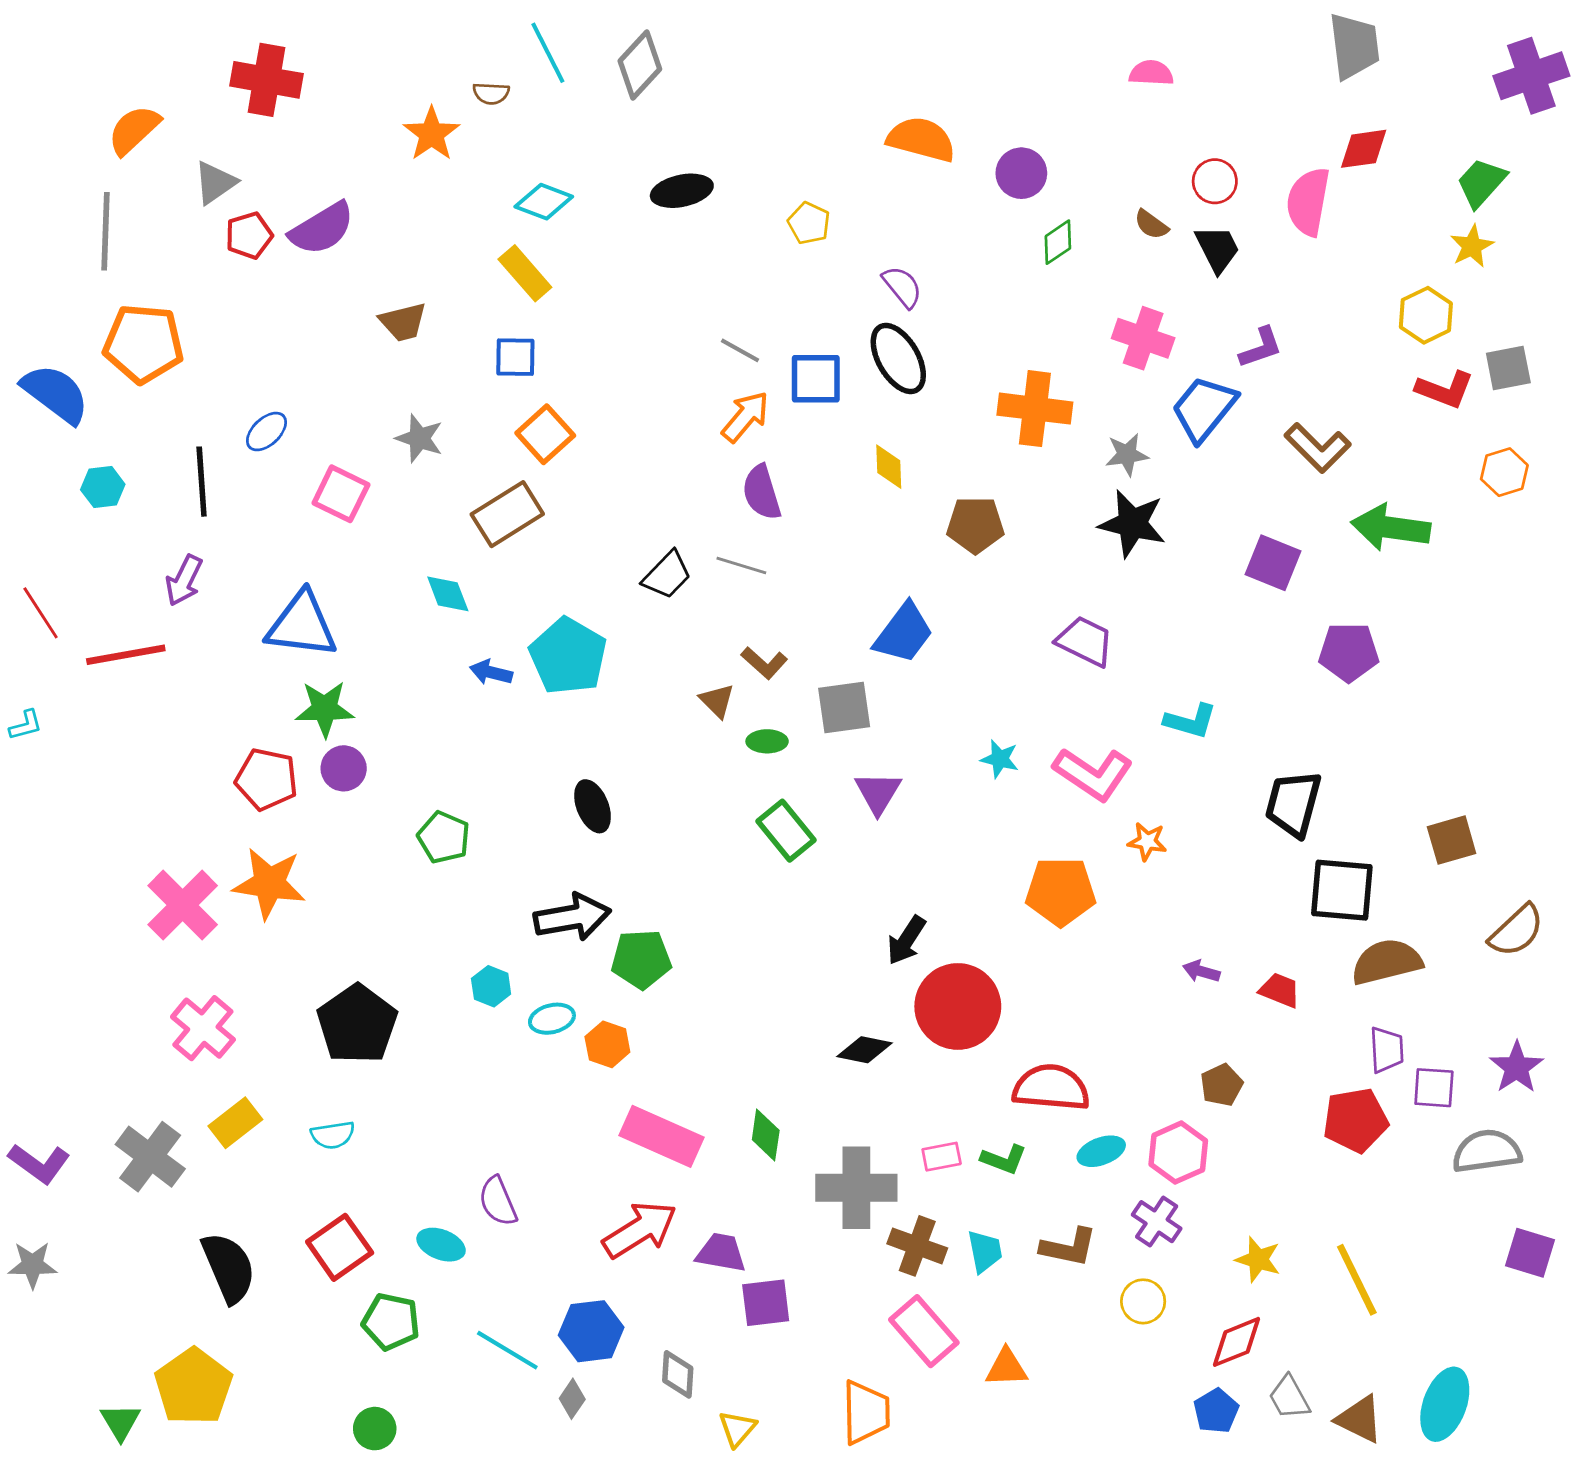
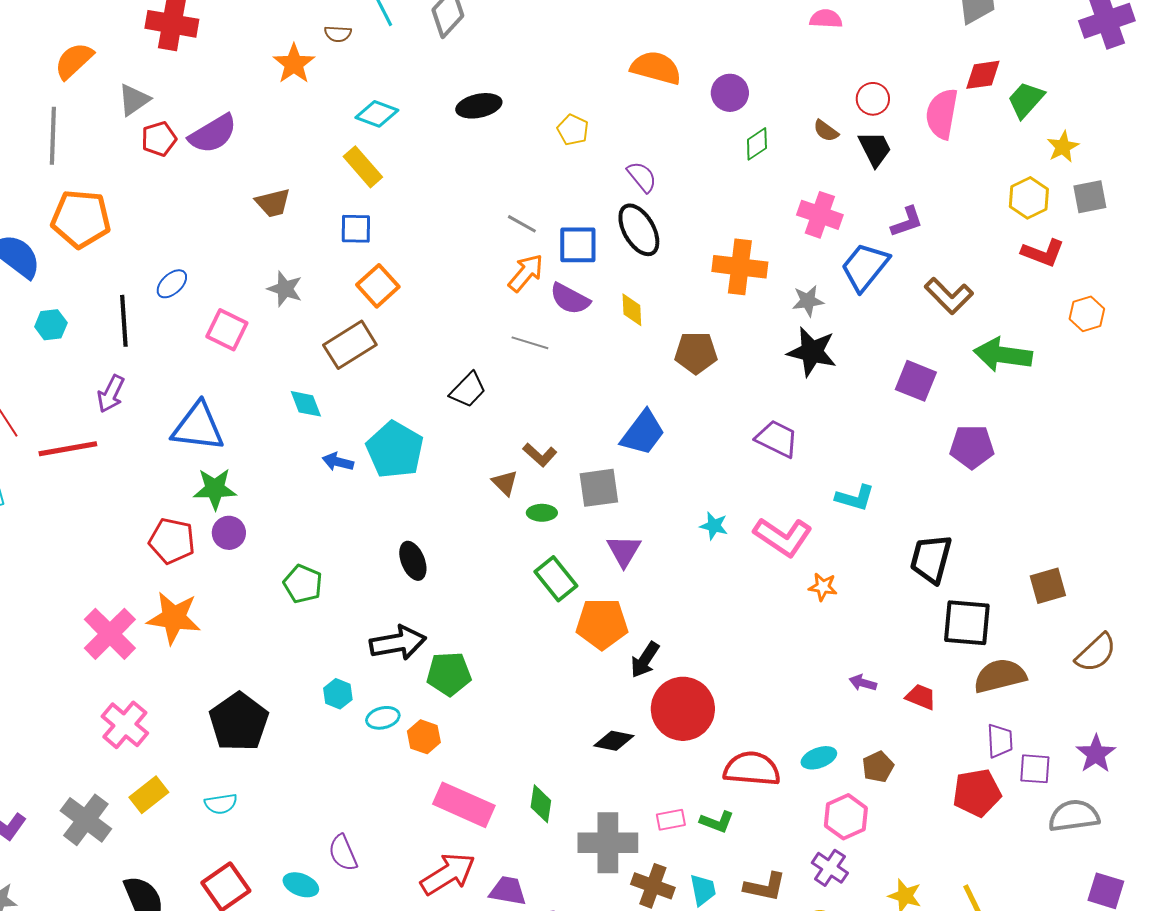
green trapezoid: (1481, 183) -> (1026, 100), moved
gray square: (1508, 368) -> (1090, 197), moved
purple semicircle: (762, 492) -> (570, 299), moved, turned -45
gray line: (741, 565) -> (530, 343), moved
orange pentagon: (1061, 891) -> (602, 624), moved
cyan ellipse: (1101, 1151) -> (819, 758), moved

